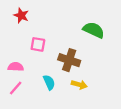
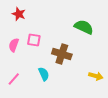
pink semicircle: (16, 67) -> (14, 45), moved, turned -72
yellow arrow: (79, 85) -> (96, 76), moved

